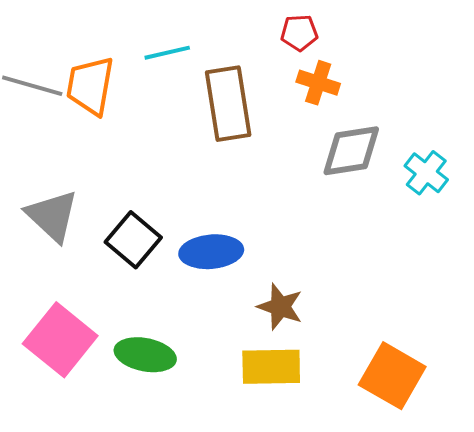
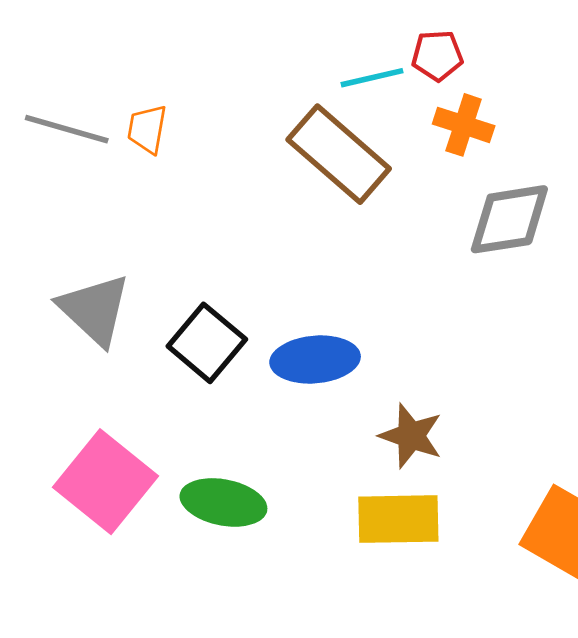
cyan line: (167, 53) -> (372, 78), moved
orange trapezoid: (90, 86) -> (147, 129), size x0.6
brown rectangle: (228, 104) -> (339, 154), turned -40

